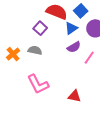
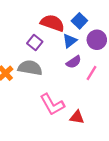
gray semicircle: (35, 50) -> (30, 68), size x1.5
pink L-shape: (38, 84) -> (52, 104), moved

